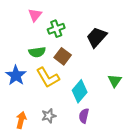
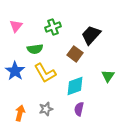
pink triangle: (35, 15) -> (16, 26), moved
brown square: (63, 56) -> (75, 54), moved
cyan diamond: (80, 91) -> (75, 86), turned 30

